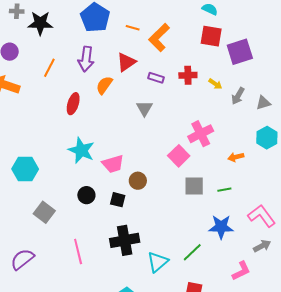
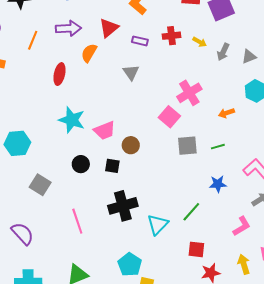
purple arrow: (86, 59) -> (68, 28), turned -95
blue star: (221, 227) -> (218, 184), size x0.7
purple semicircle: (22, 259) -> (22, 234), turned 90

